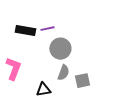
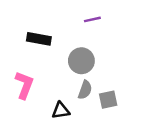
purple line: (47, 29) -> (92, 19), moved

